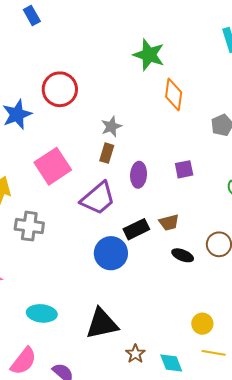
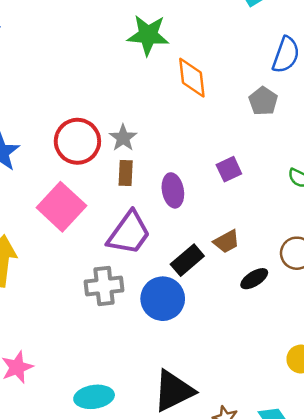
red circle: (60, 89) -> (77, 141), moved
gray cross: (29, 226) -> (104, 286), moved
black ellipse: (183, 255) -> (254, 279), turned -40

